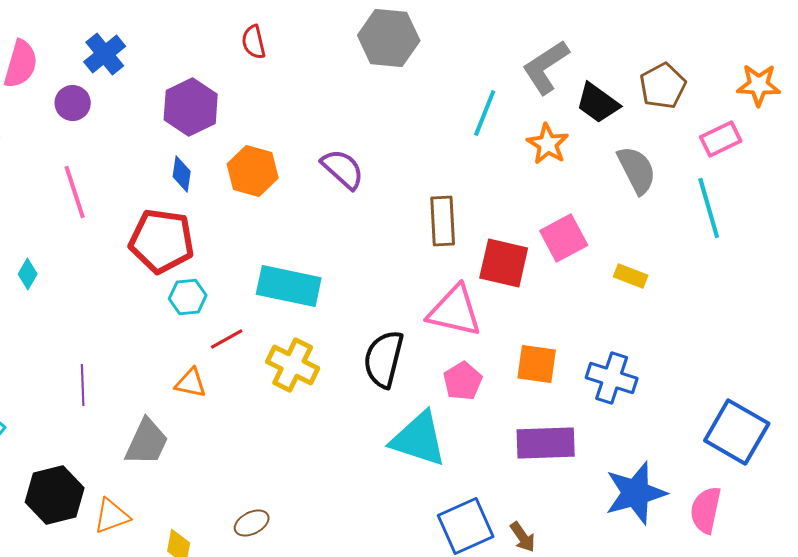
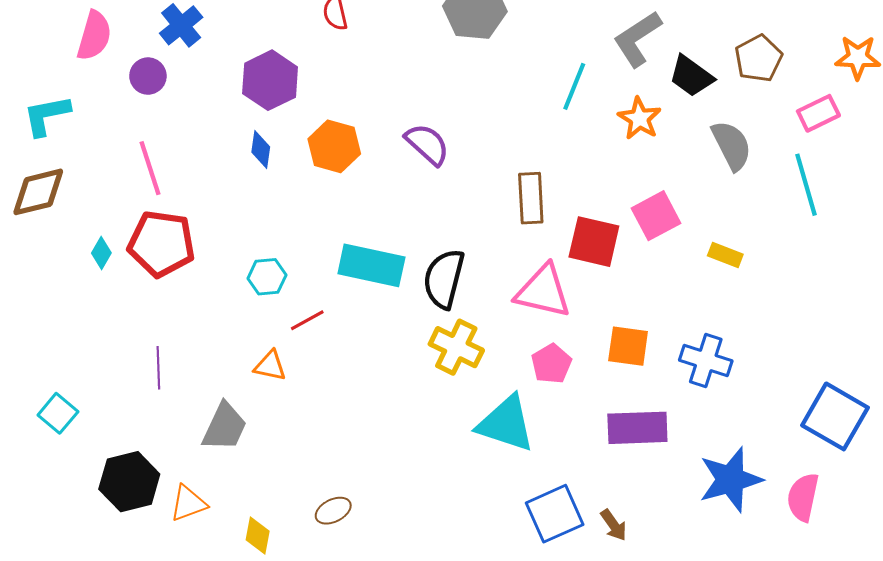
red pentagon: (162, 241) -> (161, 244), moved
black semicircle: (384, 359) -> (444, 279), moved
yellow cross: (293, 365) -> (456, 347), moved

